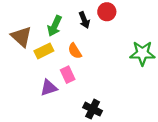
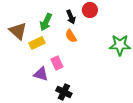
orange semicircle: (75, 51) -> (71, 36), moved
purple triangle: (49, 88) -> (41, 74), turned 35
black cross: (93, 109) -> (64, 92), moved

